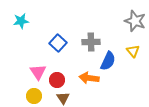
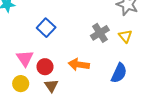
gray cross: (91, 42) -> (100, 33), moved, turned -30
blue semicircle: (108, 61) -> (119, 73), moved

